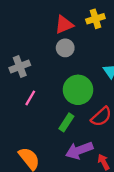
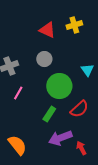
red triangle: (64, 25) -> (47, 30), turned 48
gray circle: (65, 48) -> (44, 59), moved

